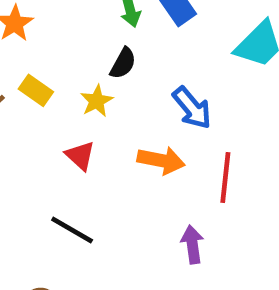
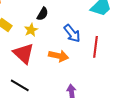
red triangle: (80, 156) -> (24, 53), size x1.6
red line: (225, 177) -> (96, 47), moved

